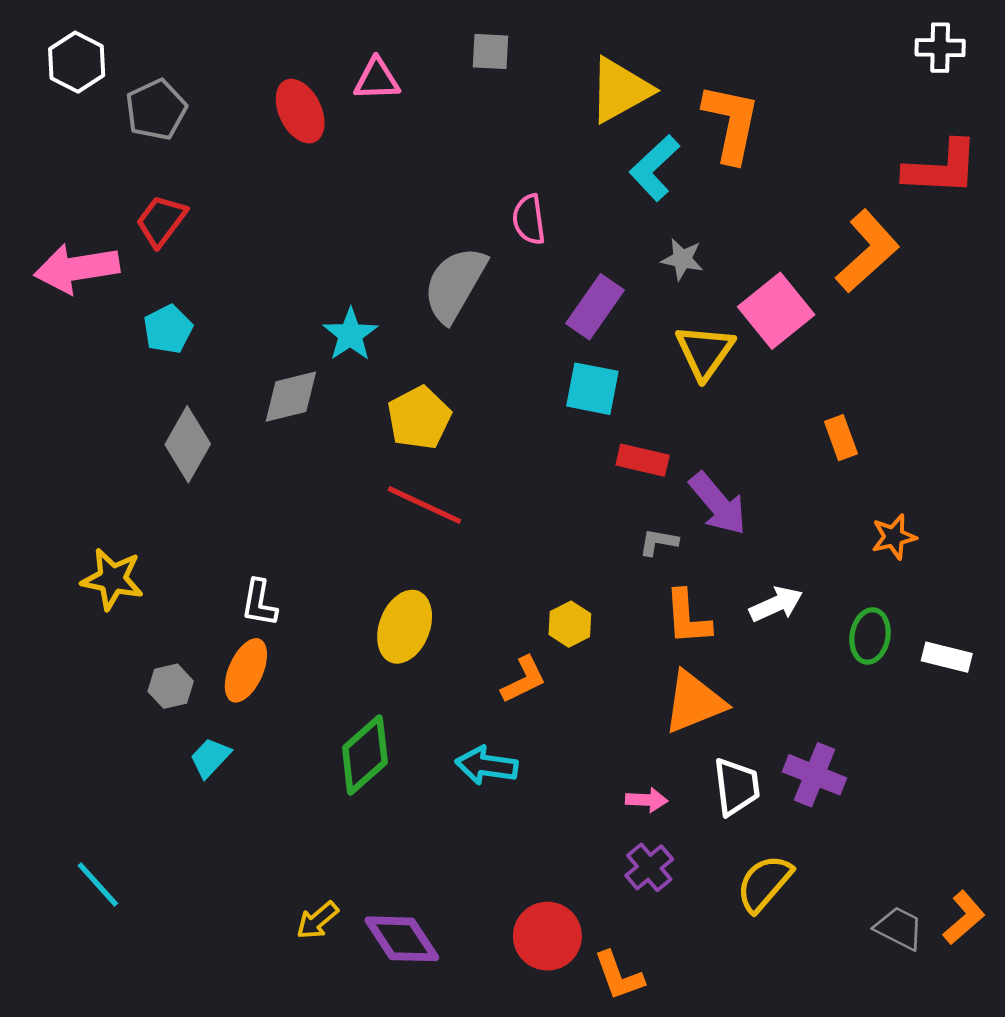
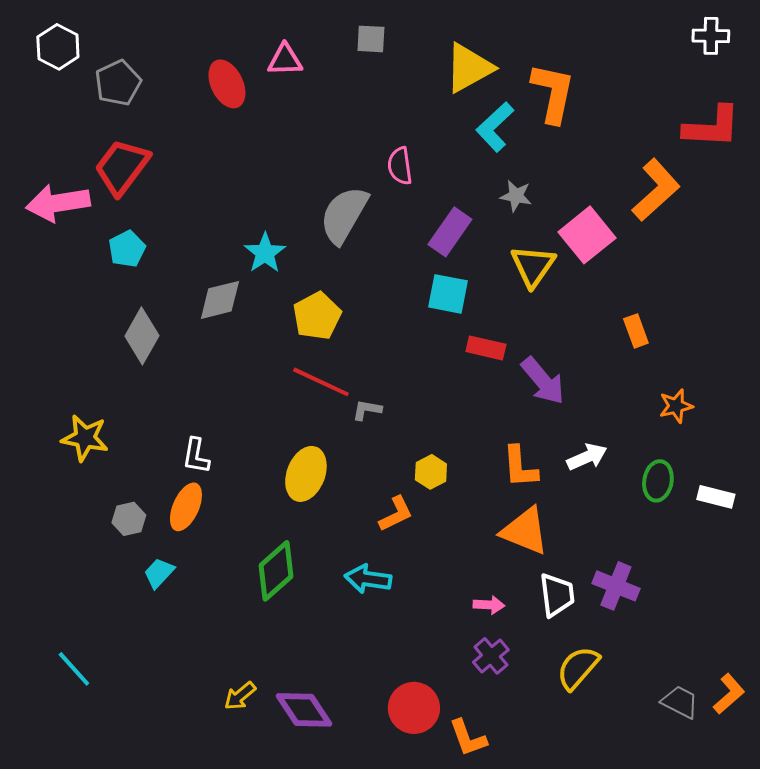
red trapezoid: (161, 221) -> (122, 167), size x1.4
gray L-shape: (658, 542) -> (367, 410), moved
orange triangle: (694, 702) -> (525, 531), turned 44

